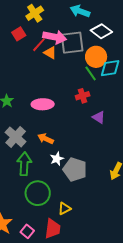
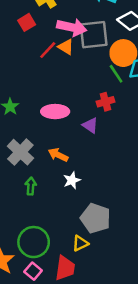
red line: (39, 45) -> (48, 50), moved
purple triangle: (99, 117) -> (90, 125), moved
green arrow: (24, 164) -> (31, 186), size x0.6
gray pentagon: (75, 169) -> (96, 218), moved
green circle: (38, 193) -> (34, 242), moved

